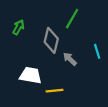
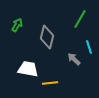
green line: (72, 19) -> (80, 19), moved
gray arrow: (70, 59) -> (74, 59), moved

